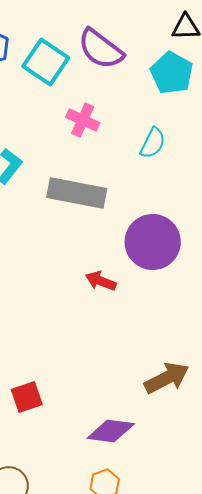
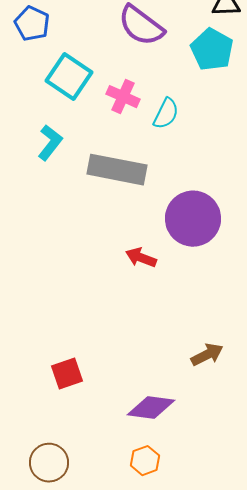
cyan square: (46, 62) -> (69, 77), moved
cyan semicircle: (153, 143) -> (166, 114), moved
brown arrow: (167, 378) -> (207, 355), size x0.7

